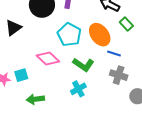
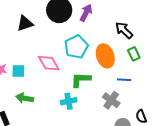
blue line: (114, 54) -> (124, 80), moved, turned -32
green L-shape: (83, 65) -> (81, 80), turned 130

